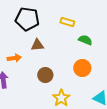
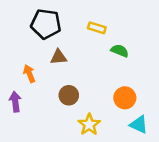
orange arrow: (14, 58) -> (29, 74), turned -104
orange circle: (82, 68) -> (125, 98), moved

